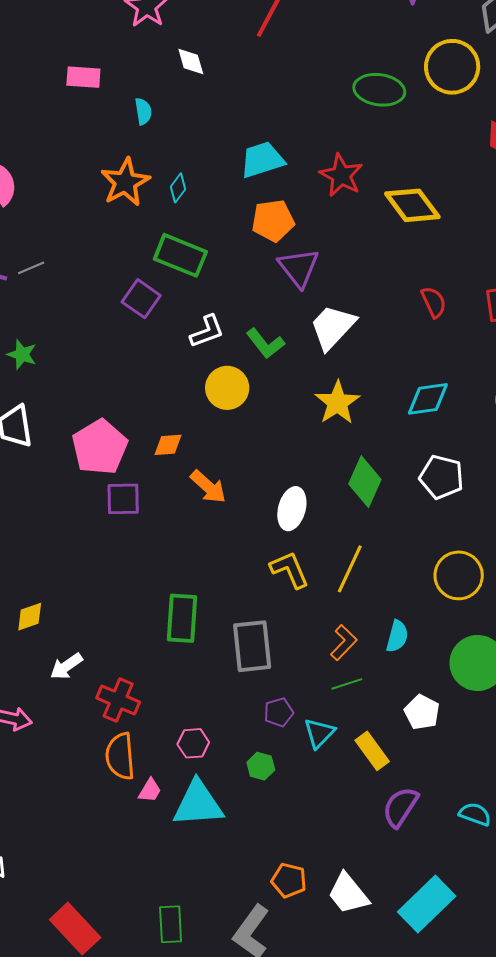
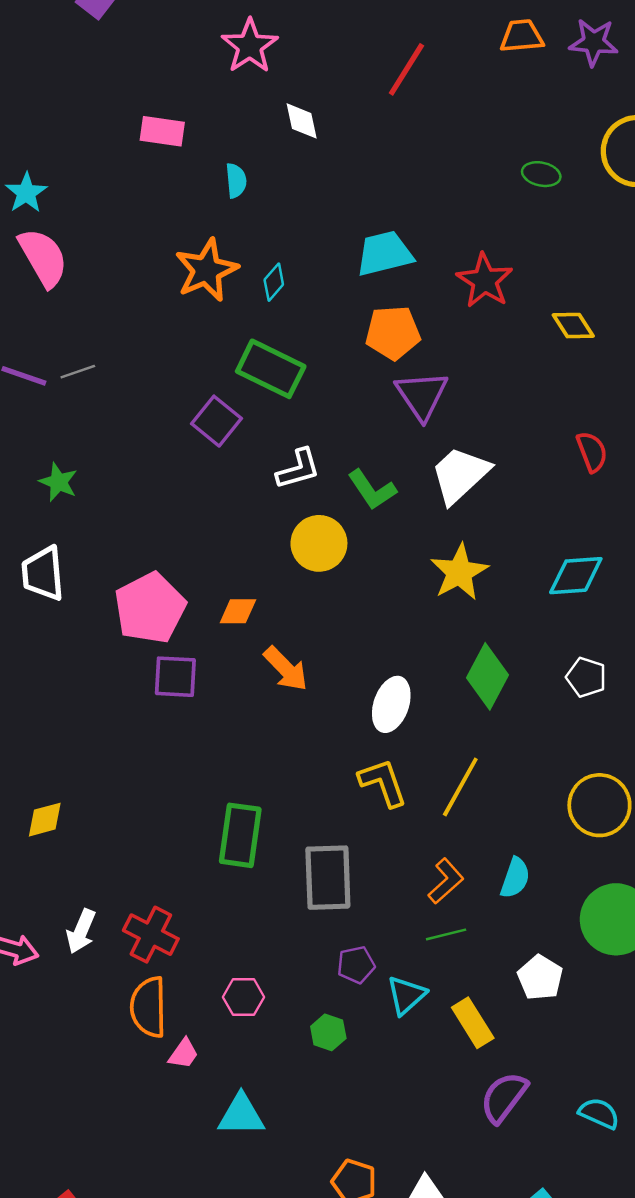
green ellipse: (379, 90) -> (541, 174), size x0.6
yellow diamond: (412, 205) -> (573, 326), size x0.6
white pentagon: (441, 477) -> (586, 677), size x0.7
white arrow: (66, 666) -> (81, 931), moved, turned -36
cyan triangle: (198, 804) -> (241, 1115), moved, size x0.7

